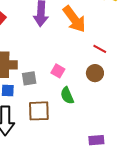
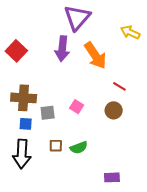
green semicircle: (67, 96) -> (79, 148), moved, turned -90
brown square: (39, 111) -> (56, 146), size x0.6

